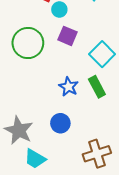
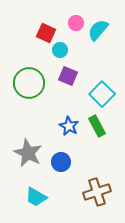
gray star: (19, 130) -> (28, 153), moved

